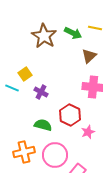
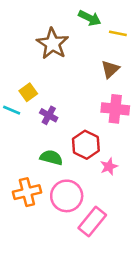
green arrow: (73, 33) -> (90, 18), moved

